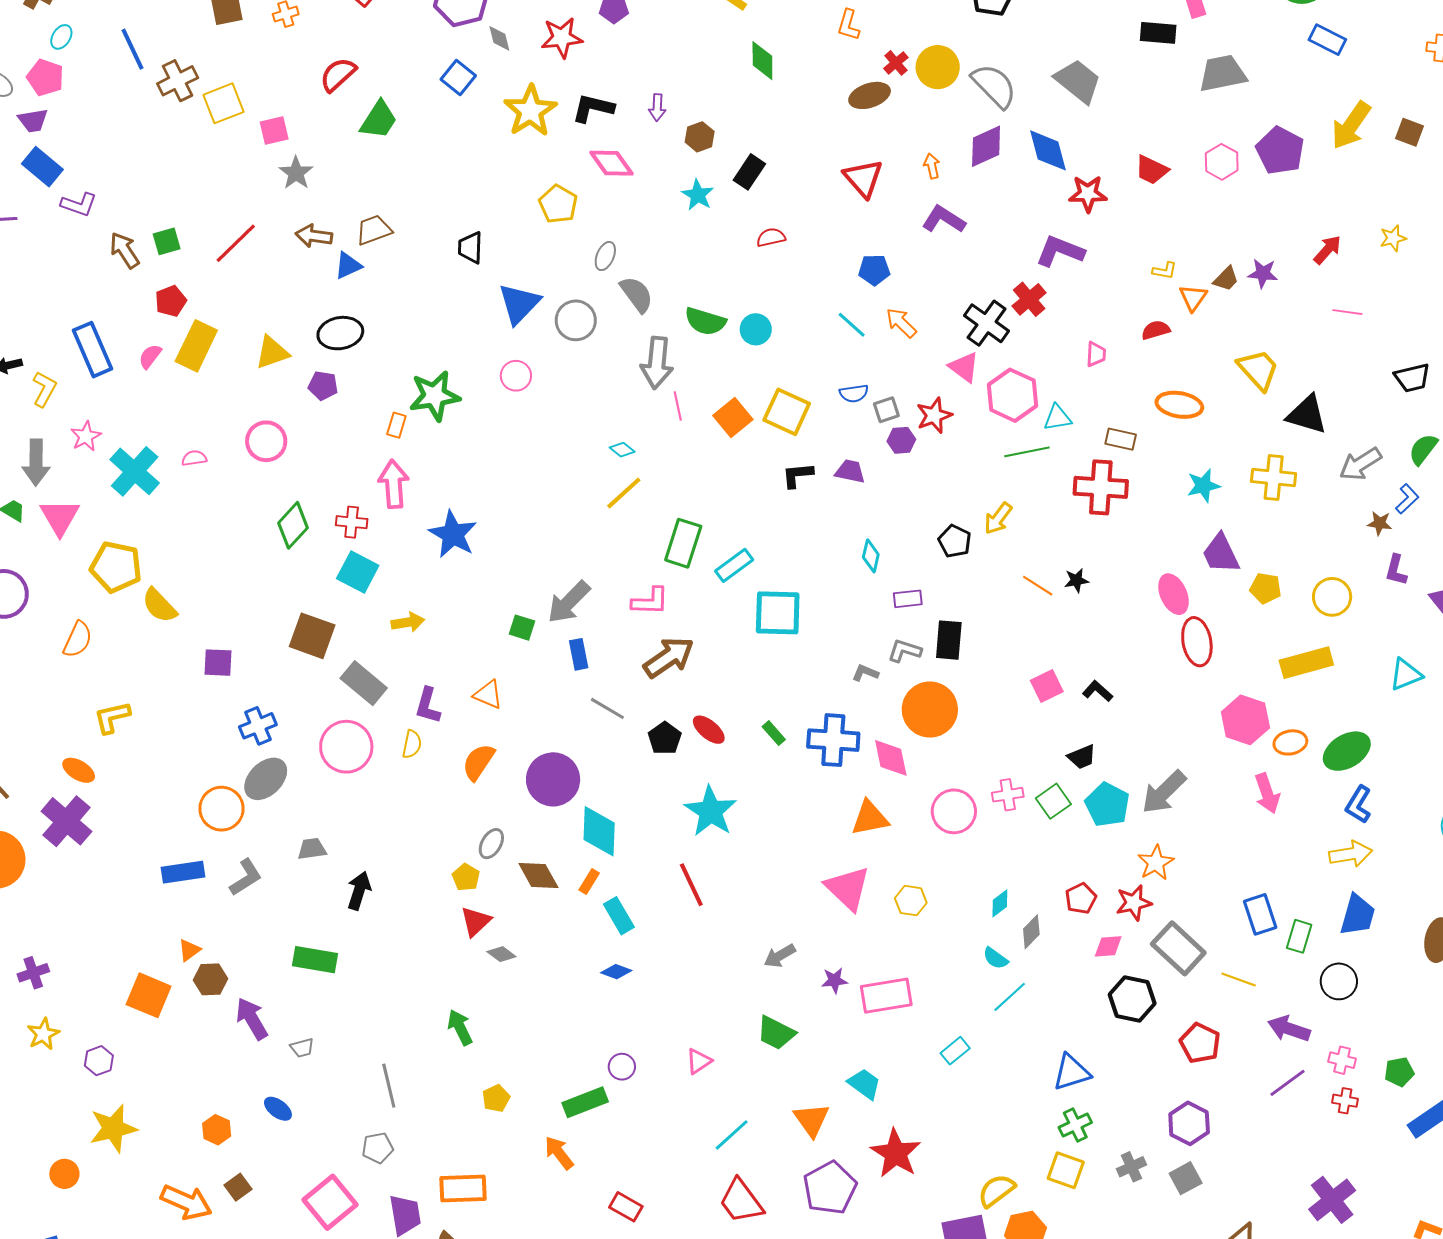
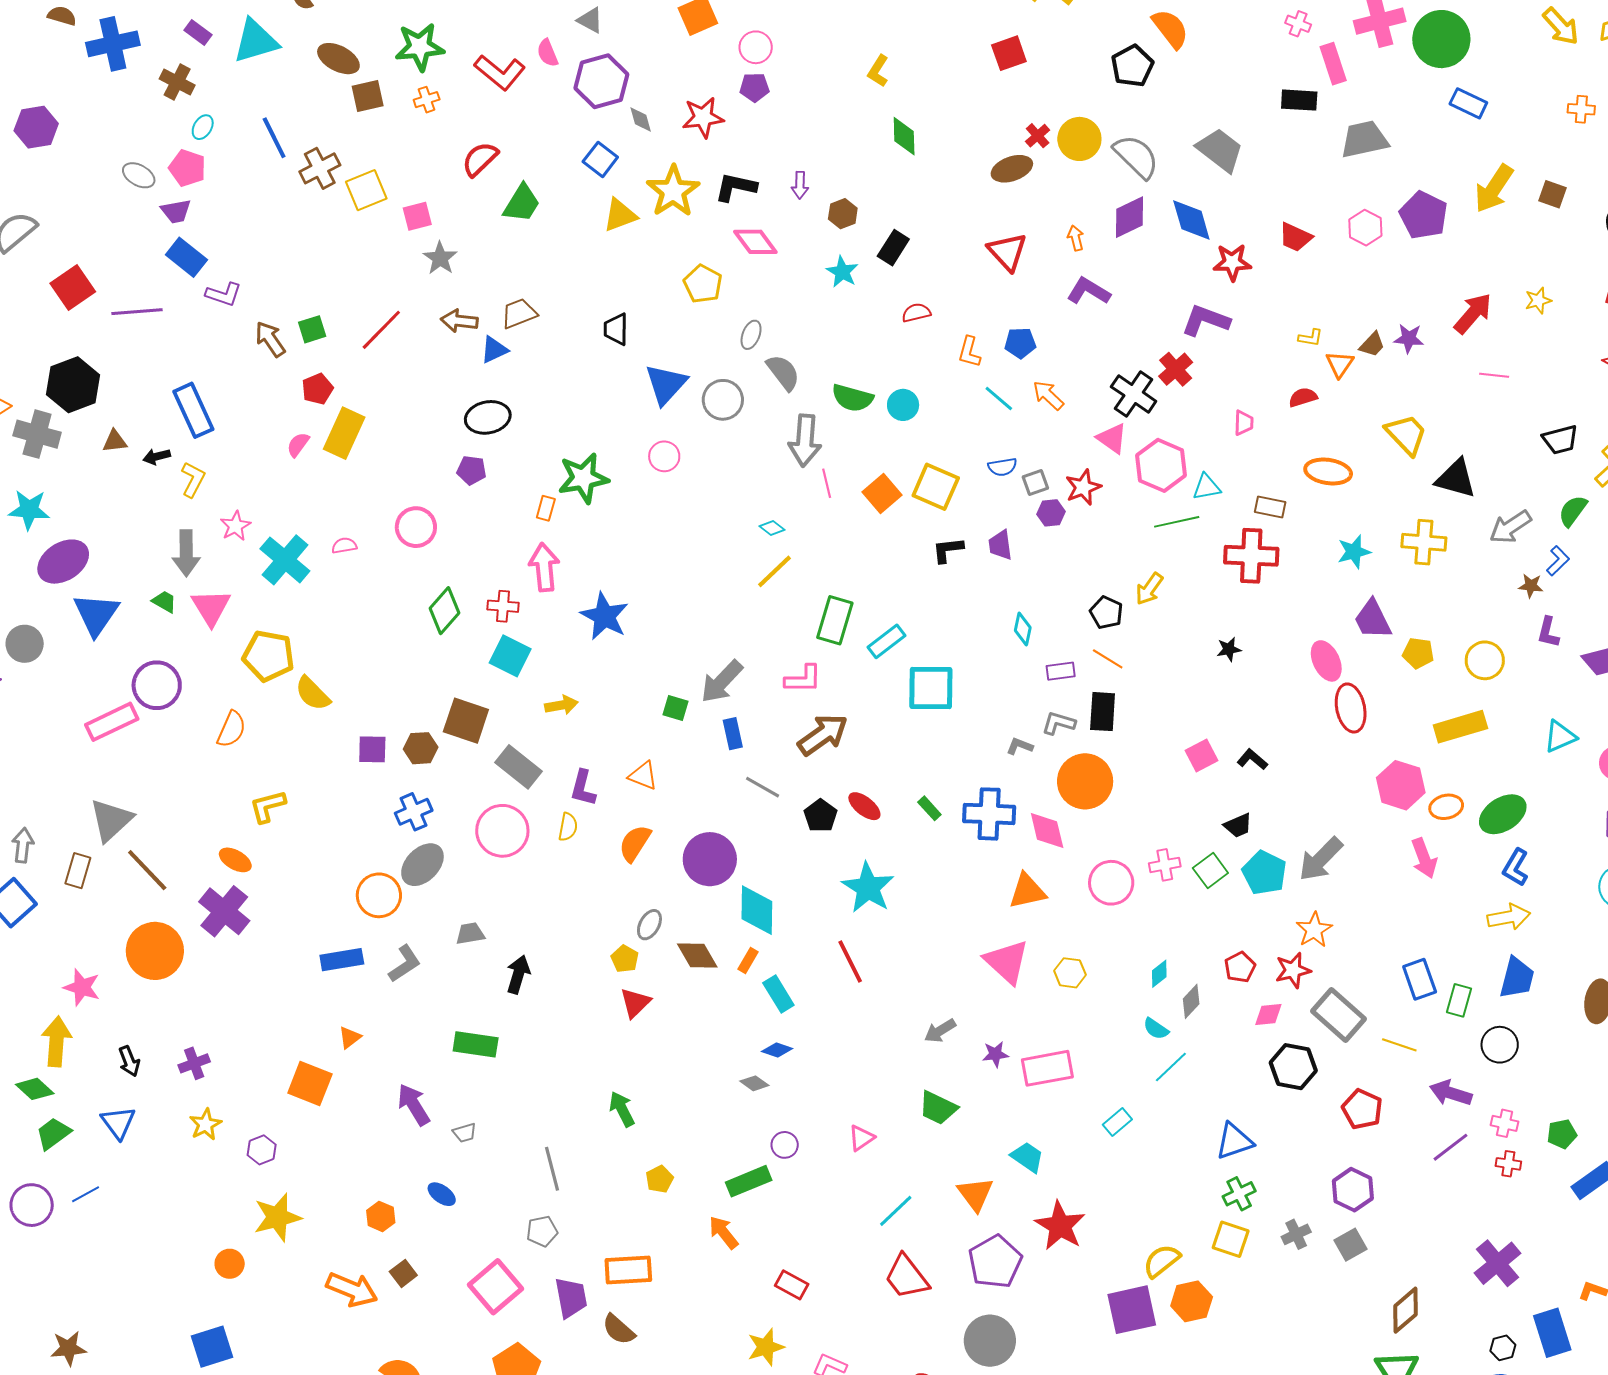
orange L-shape: (848, 25) -> (969, 352), moved
red arrow: (1327, 250) -> (1473, 313), size x1.4
blue rectangle: (92, 350) -> (193, 410), moved
yellow triangle: (272, 352) -> (620, 215), moved
purple trapezoid: (850, 471) -> (1000, 545), turned -108
orange line: (1038, 586) -> (1108, 659), moved
gray diamond: (501, 954) -> (754, 1083), moved
brown hexagon: (210, 979) -> (421, 748), moved

